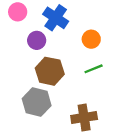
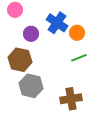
blue cross: (56, 18) -> (57, 23), moved
brown hexagon: (50, 71) -> (20, 60), moved

